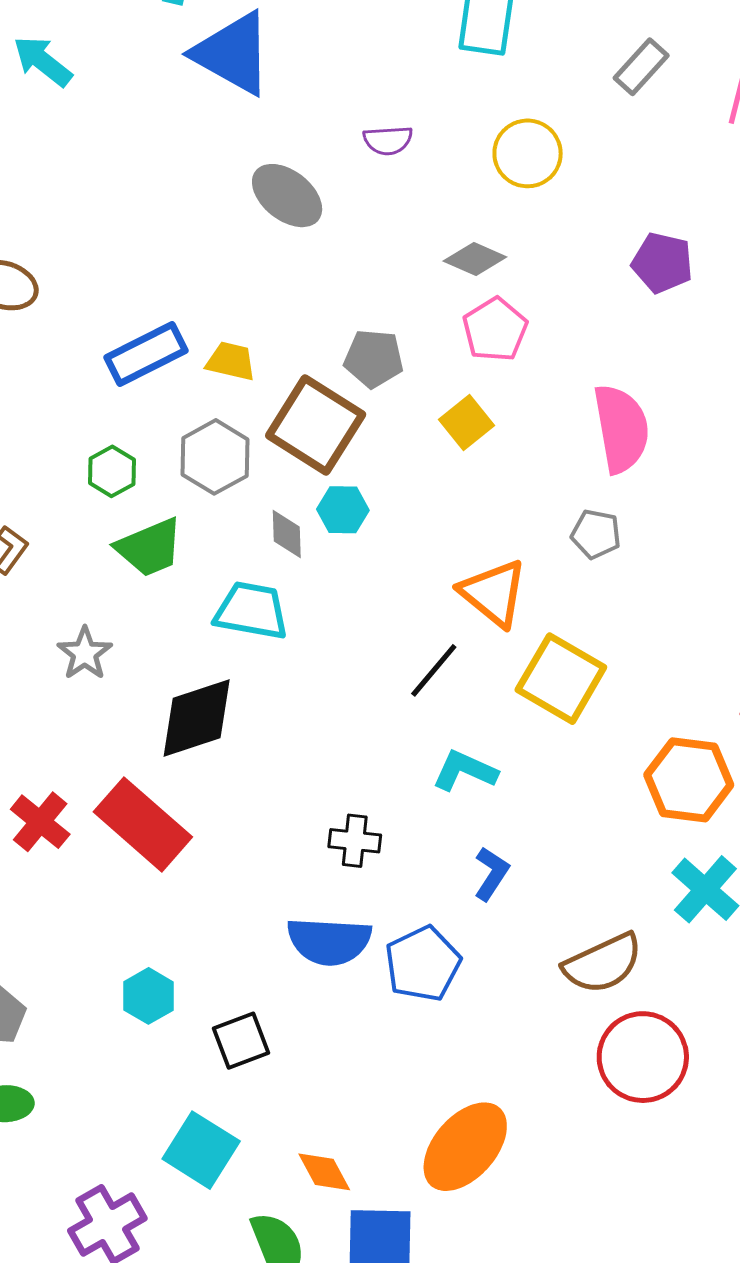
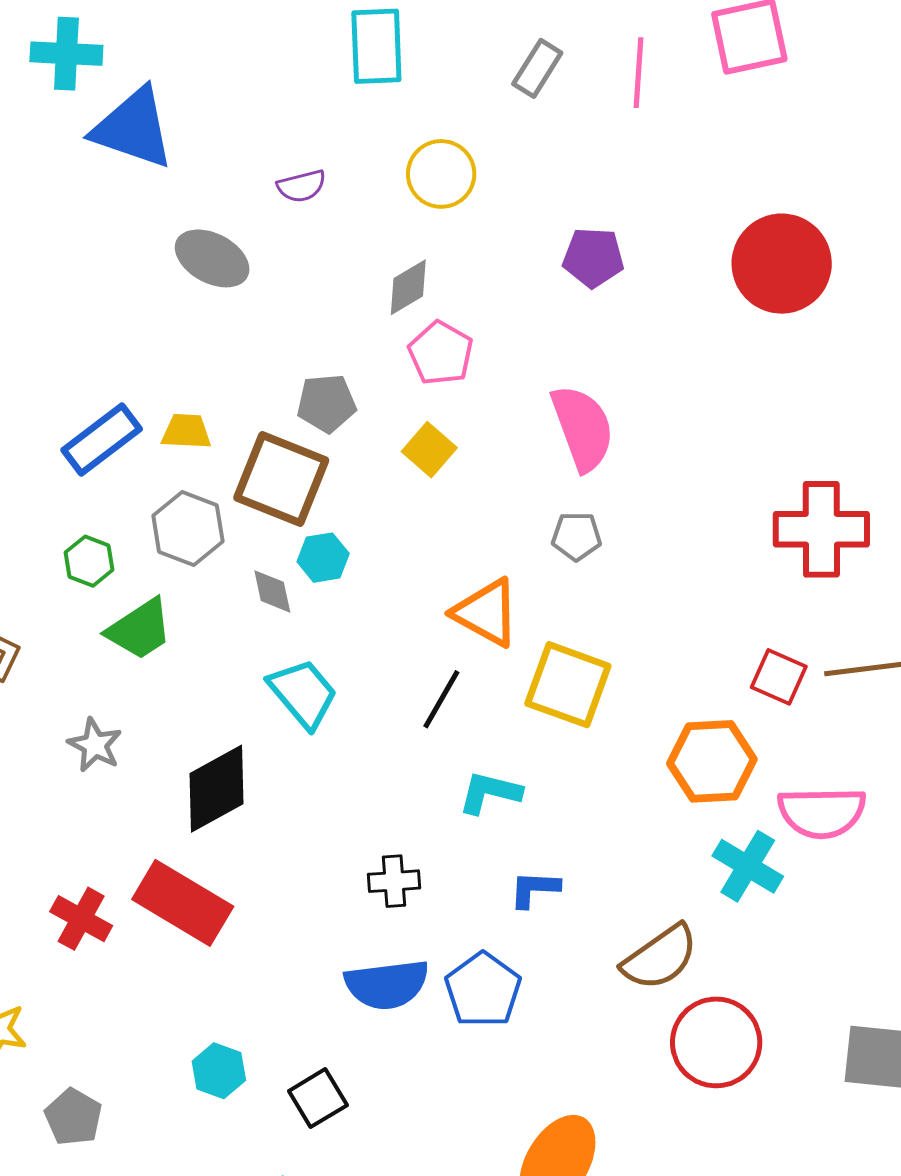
gray diamond: (475, 259) -> (408, 287), turned -44
cyan trapezoid: (251, 611) -> (303, 693), moved, turned 50
blue L-shape: (491, 874) -> (534, 889), turned -110

